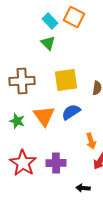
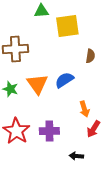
green triangle: (48, 43) -> (41, 11), turned -49
yellow square: (66, 80) -> (67, 26), moved

